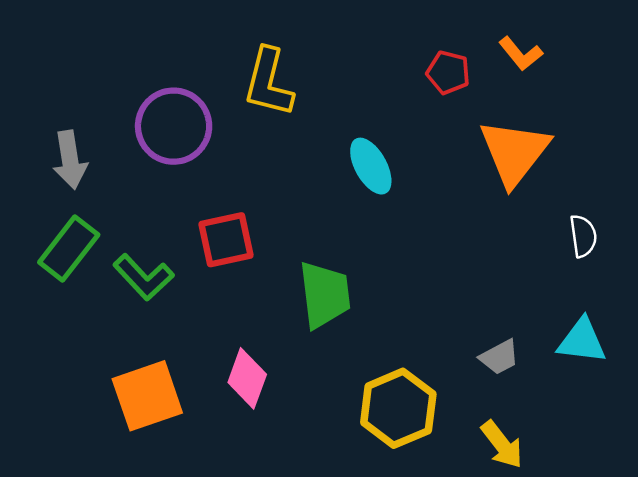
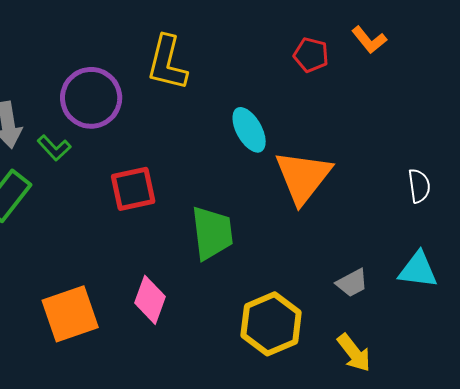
orange triangle: (514, 152) -> (303, 177), moved
green L-shape: (144, 277) -> (54, 148), moved, size x0.7

